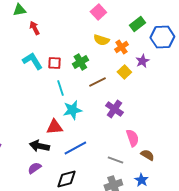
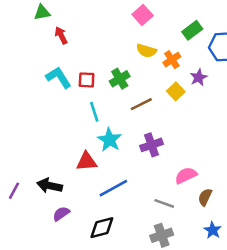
purple cross: (114, 109) -> (152, 145), moved, turned 36
cyan star: (72, 110) -> (109, 140), turned -30
pink semicircle: (132, 138) -> (186, 175), turned -96
black arrow: (39, 146) -> (50, 186), moved
brown semicircle: (147, 155) -> (205, 197), turned -96
blue star: (141, 180) -> (213, 230), moved

